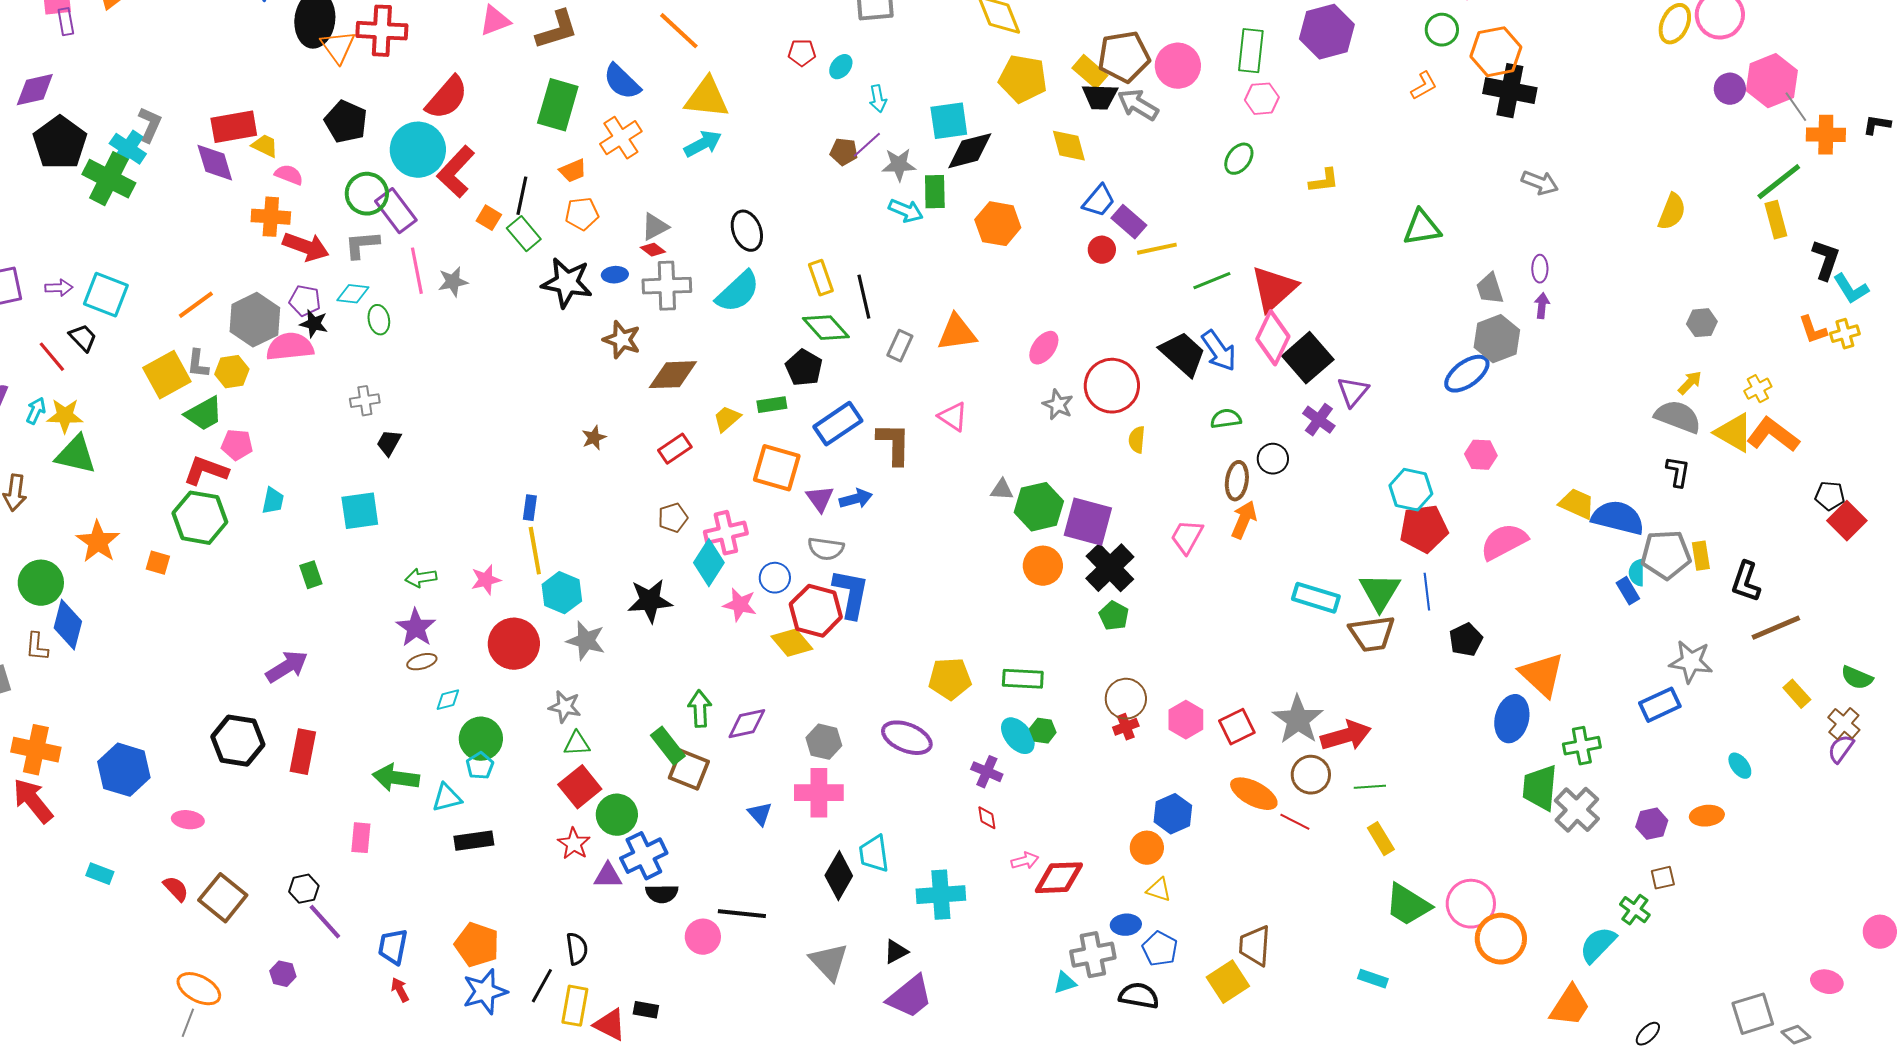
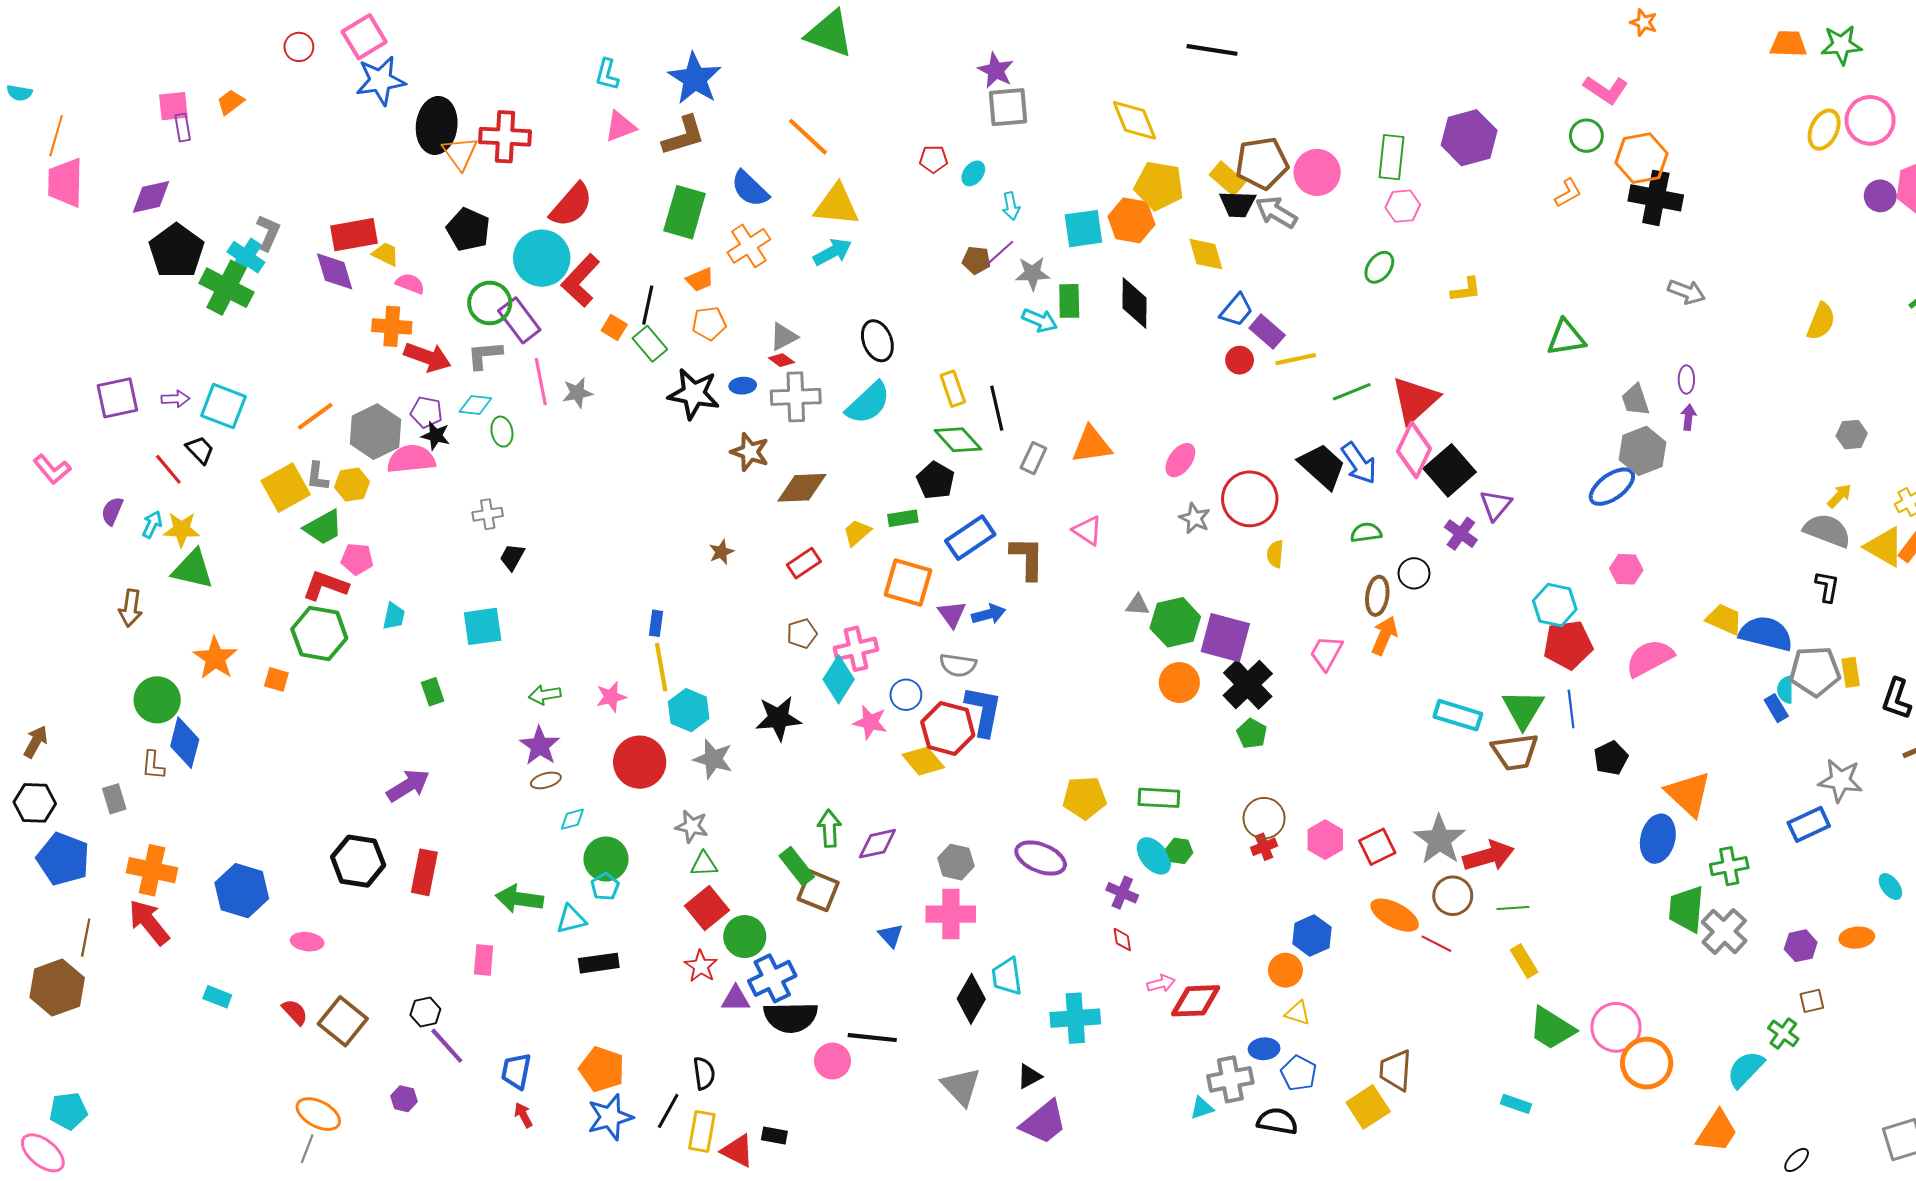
black diamond: (970, 151) -> (1134, 303), moved, turned -75
orange hexagon: (998, 224) -> (1131, 220), moved
black semicircle: (662, 894) -> (791, 1017), size x1.6

